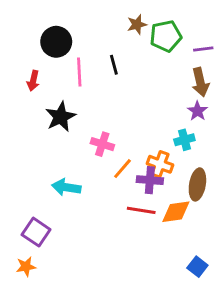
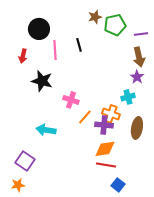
black star: (61, 117) -> (42, 81), turned -30
red line: (141, 210) -> (106, 165), moved
orange diamond: (176, 212) -> (105, 149), moved
blue square: (197, 267) -> (118, 185), moved

